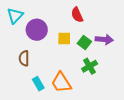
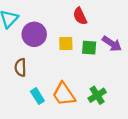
purple arrow: (104, 40) -> (112, 44), turned 30
green square: (84, 42) -> (89, 48), turned -32
green cross: (90, 66) -> (97, 95), moved

